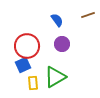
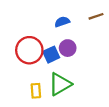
blue semicircle: (57, 20) -> (62, 22), turned -72
blue square: (23, 65) -> (51, 55), moved

